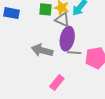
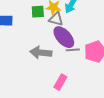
purple ellipse: (67, 39) -> (64, 37), turned -45

